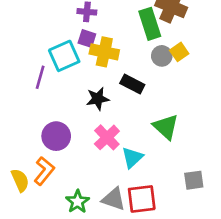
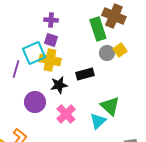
yellow cross: (104, 52) -> (50, 60), moved
black rectangle: (132, 84) -> (85, 74), turned -42
purple circle: (56, 136) -> (35, 102), moved
cyan triangle: (132, 158) -> (98, 121), moved

